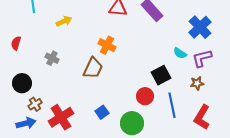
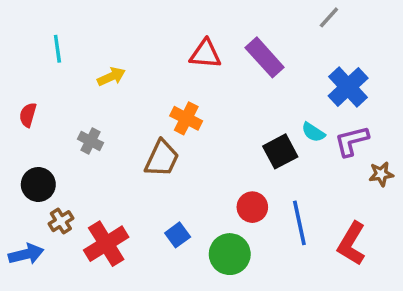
black square: (161, 75) -> (280, 151), moved
brown star: (197, 83) -> (381, 174), moved
blue arrow: (26, 123) -> (26, 254), moved

